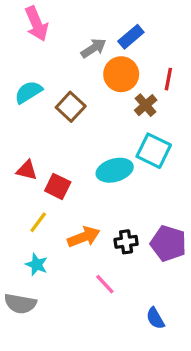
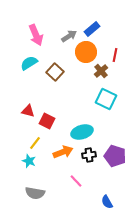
pink arrow: (37, 24) -> (36, 35), moved
cyan ellipse: (115, 170) -> (82, 132), moved
cyan star: (37, 265) -> (29, 161), moved
gray semicircle: (20, 304) -> (35, 193), moved

